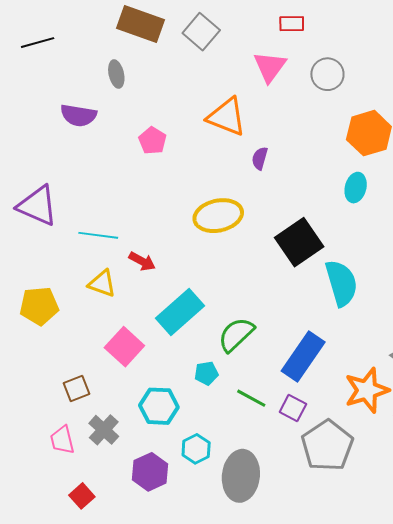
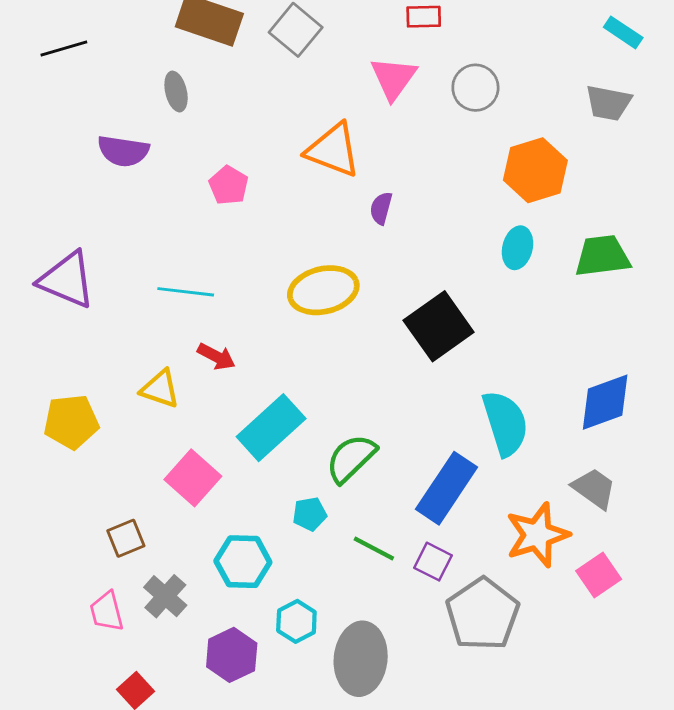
cyan line: (98, 235) -> (186, 292), moved
cyan semicircle: (341, 283) -> (505, 423), moved

